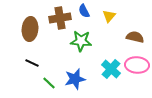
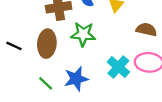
brown ellipse: (30, 29) -> (47, 44), moved
black line: (32, 63) -> (14, 46), moved

